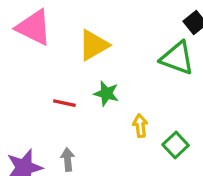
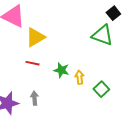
yellow triangle: (93, 45) -> (35, 37), moved
green star: (106, 93) -> (61, 70), moved

